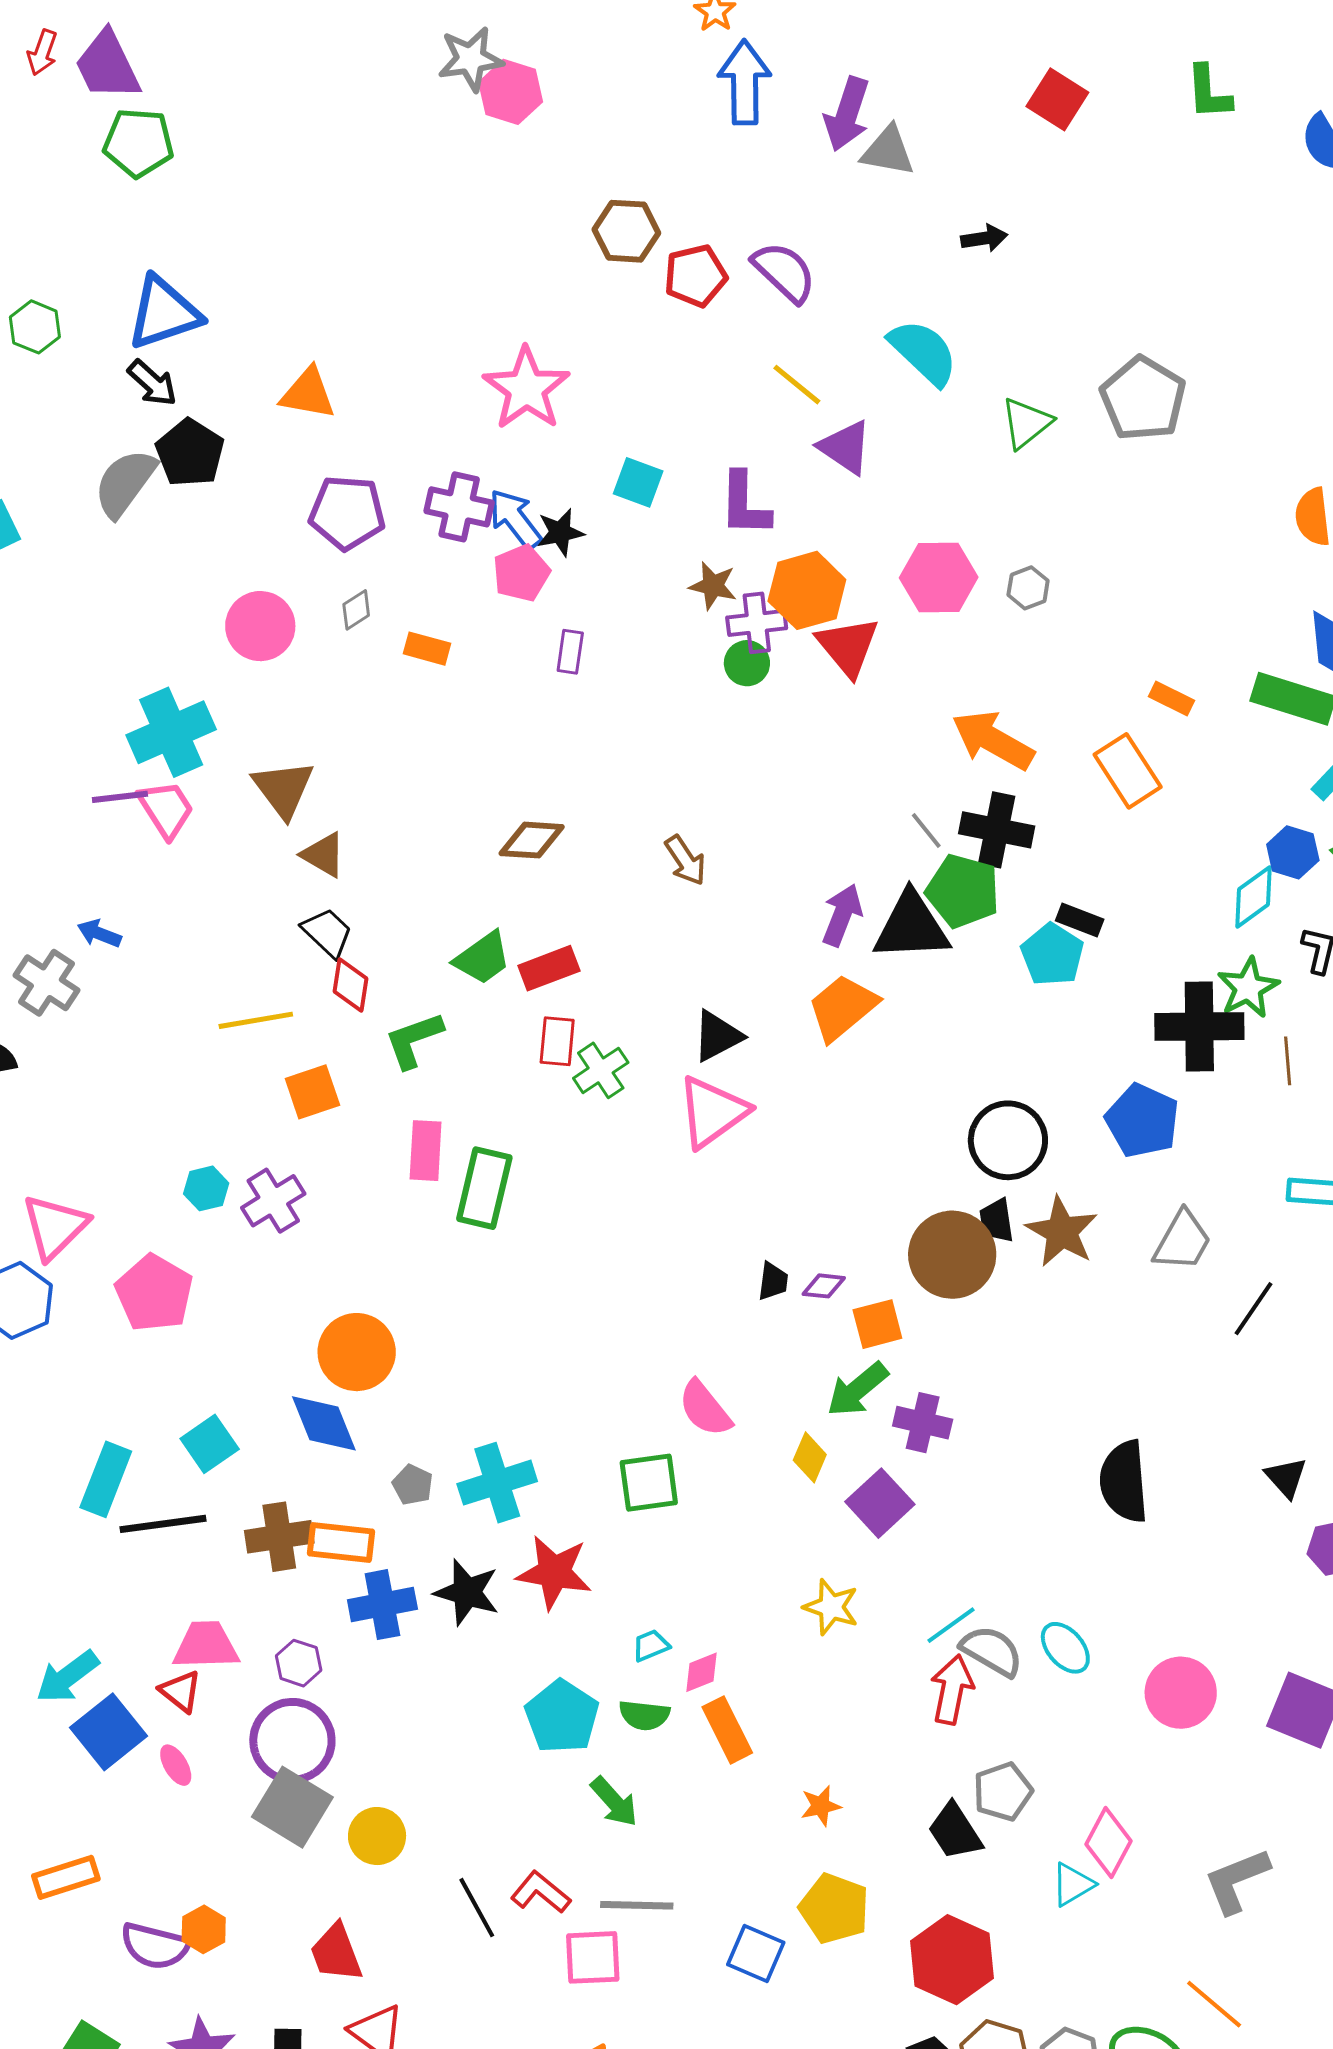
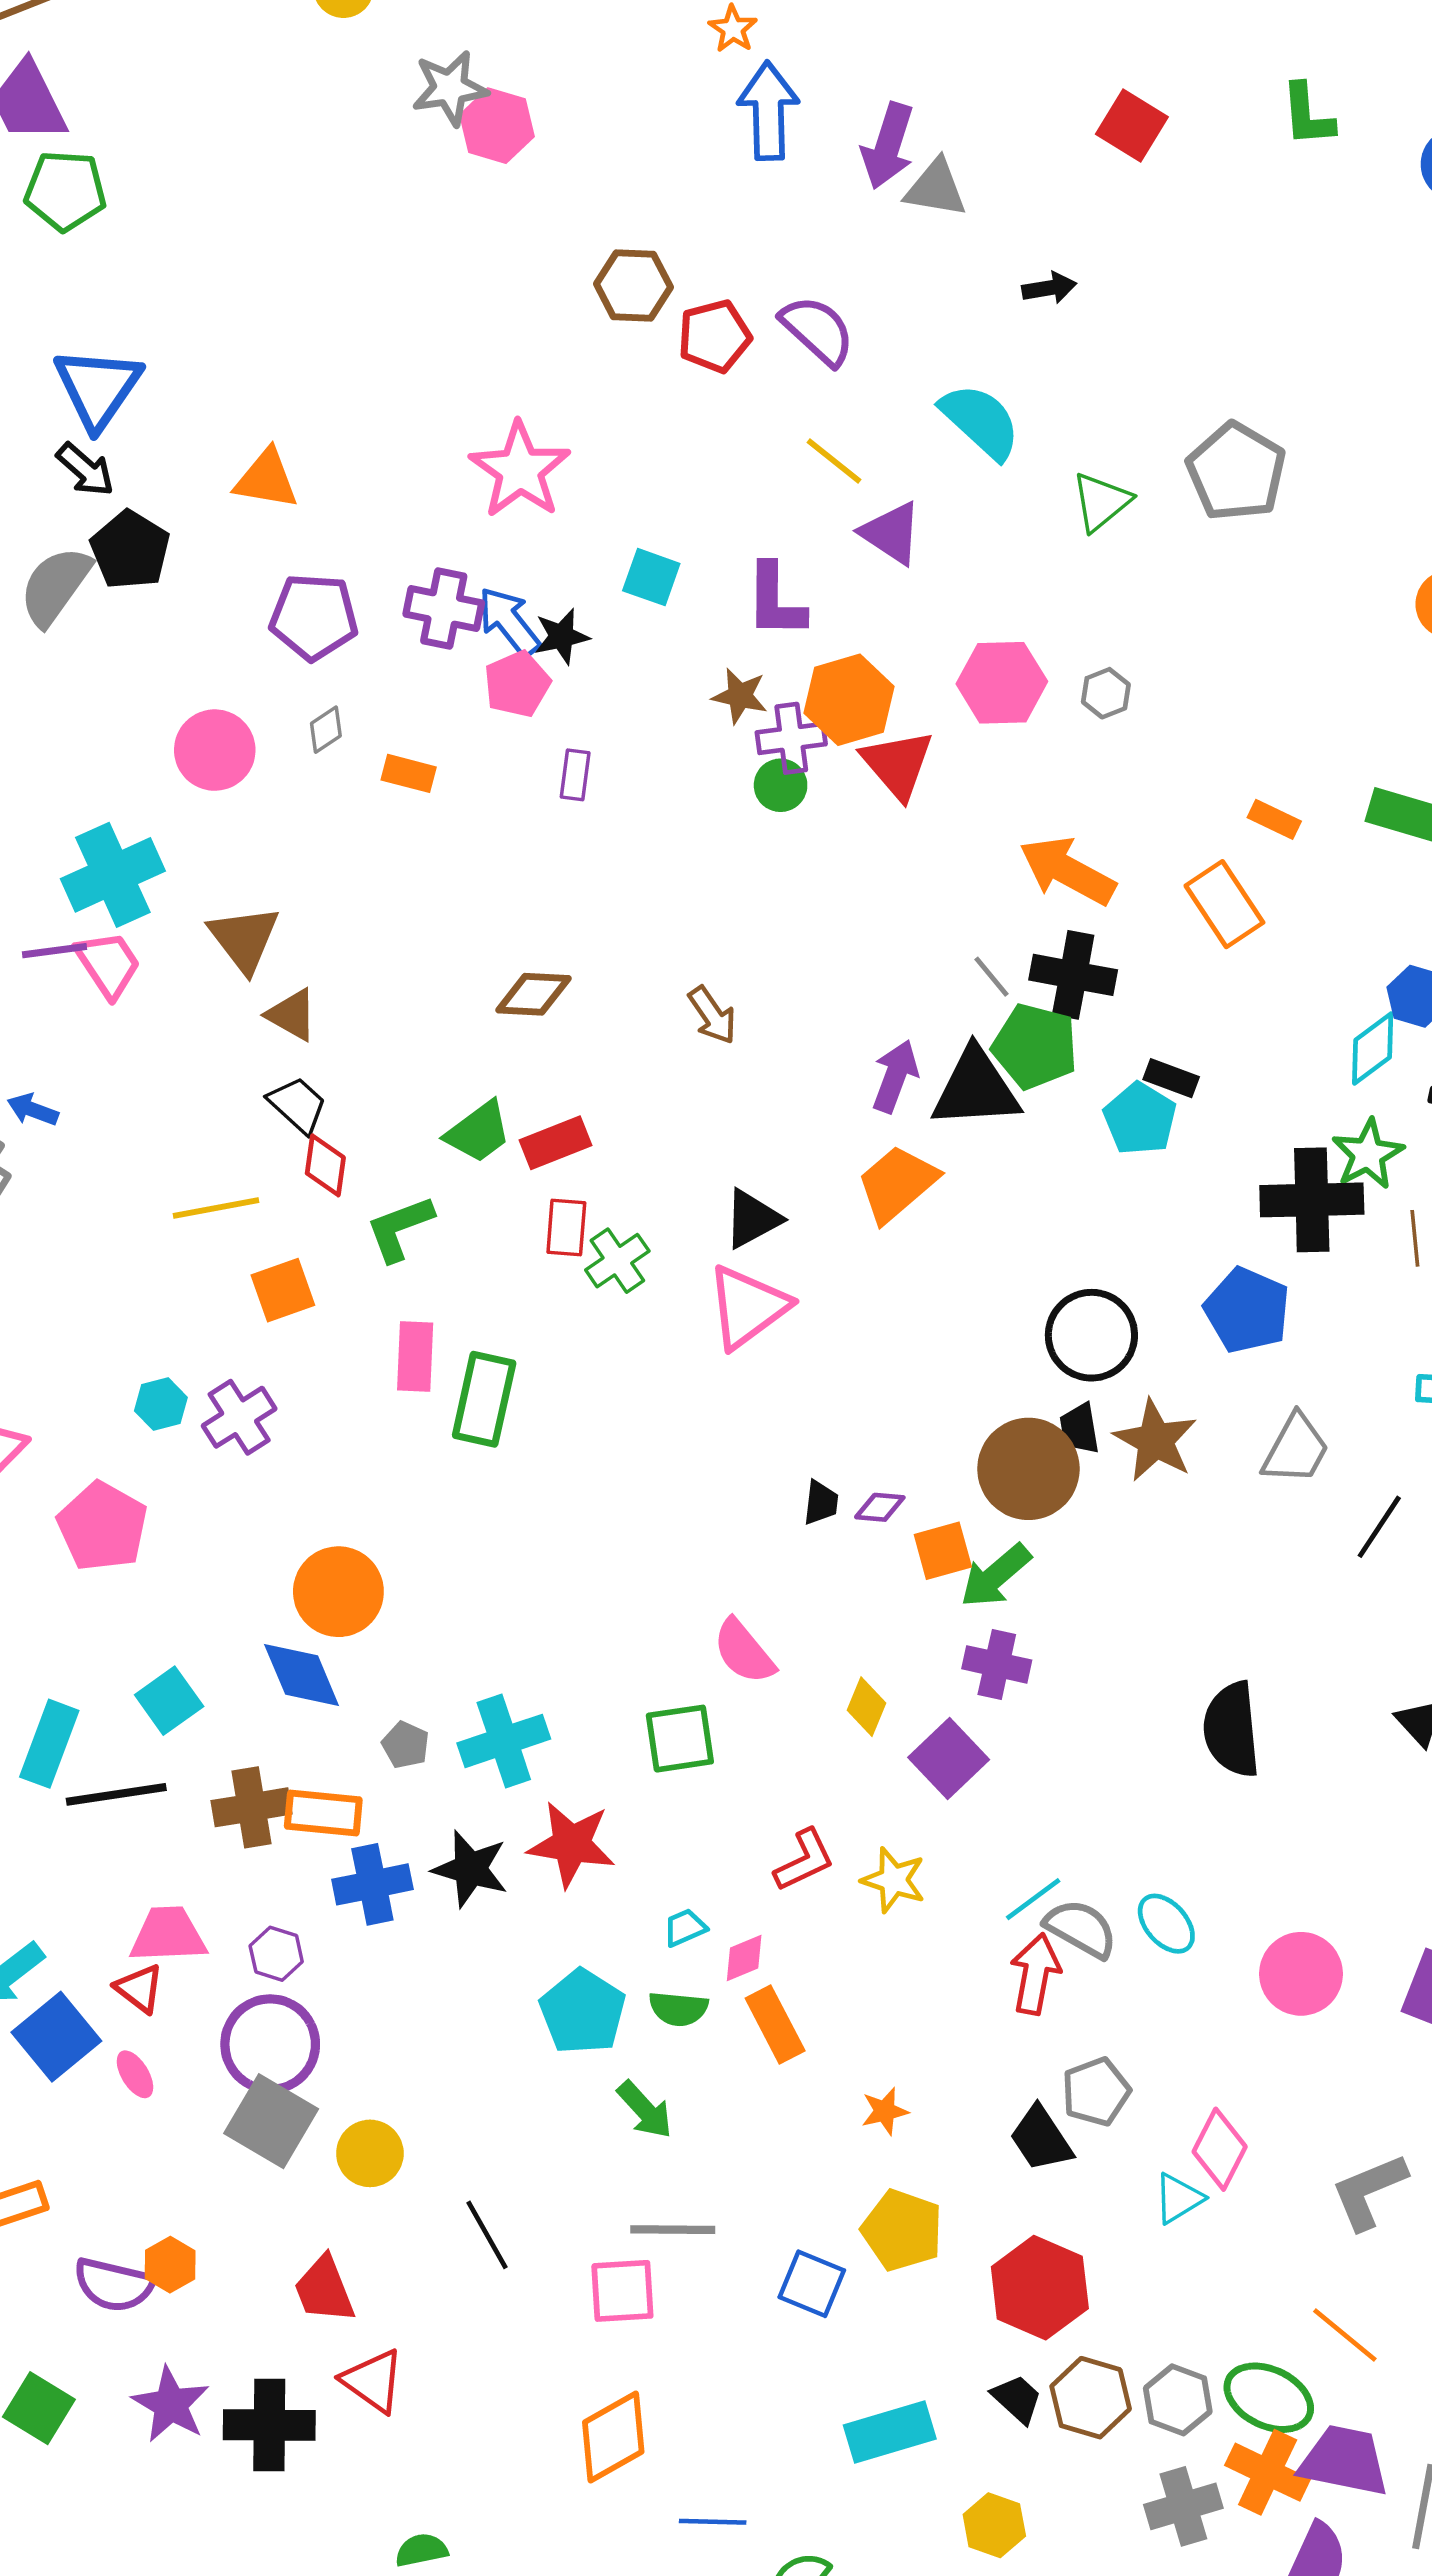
blue triangle: (164, 313) -> (98, 388), turned -36
green arrow: (857, 1389) -> (996, 1576), moved
red L-shape: (541, 1892) -> (804, 1860), moved, turned 116

